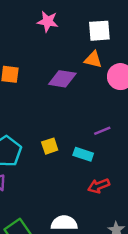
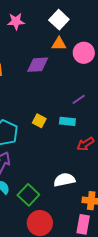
white square: (99, 31) -> (59, 20), turned -30
yellow square: (50, 146) -> (39, 121), turned -32

